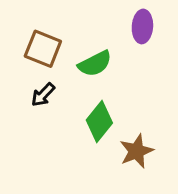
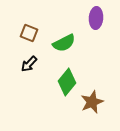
brown square: (43, 49) -> (29, 33), size x0.7

